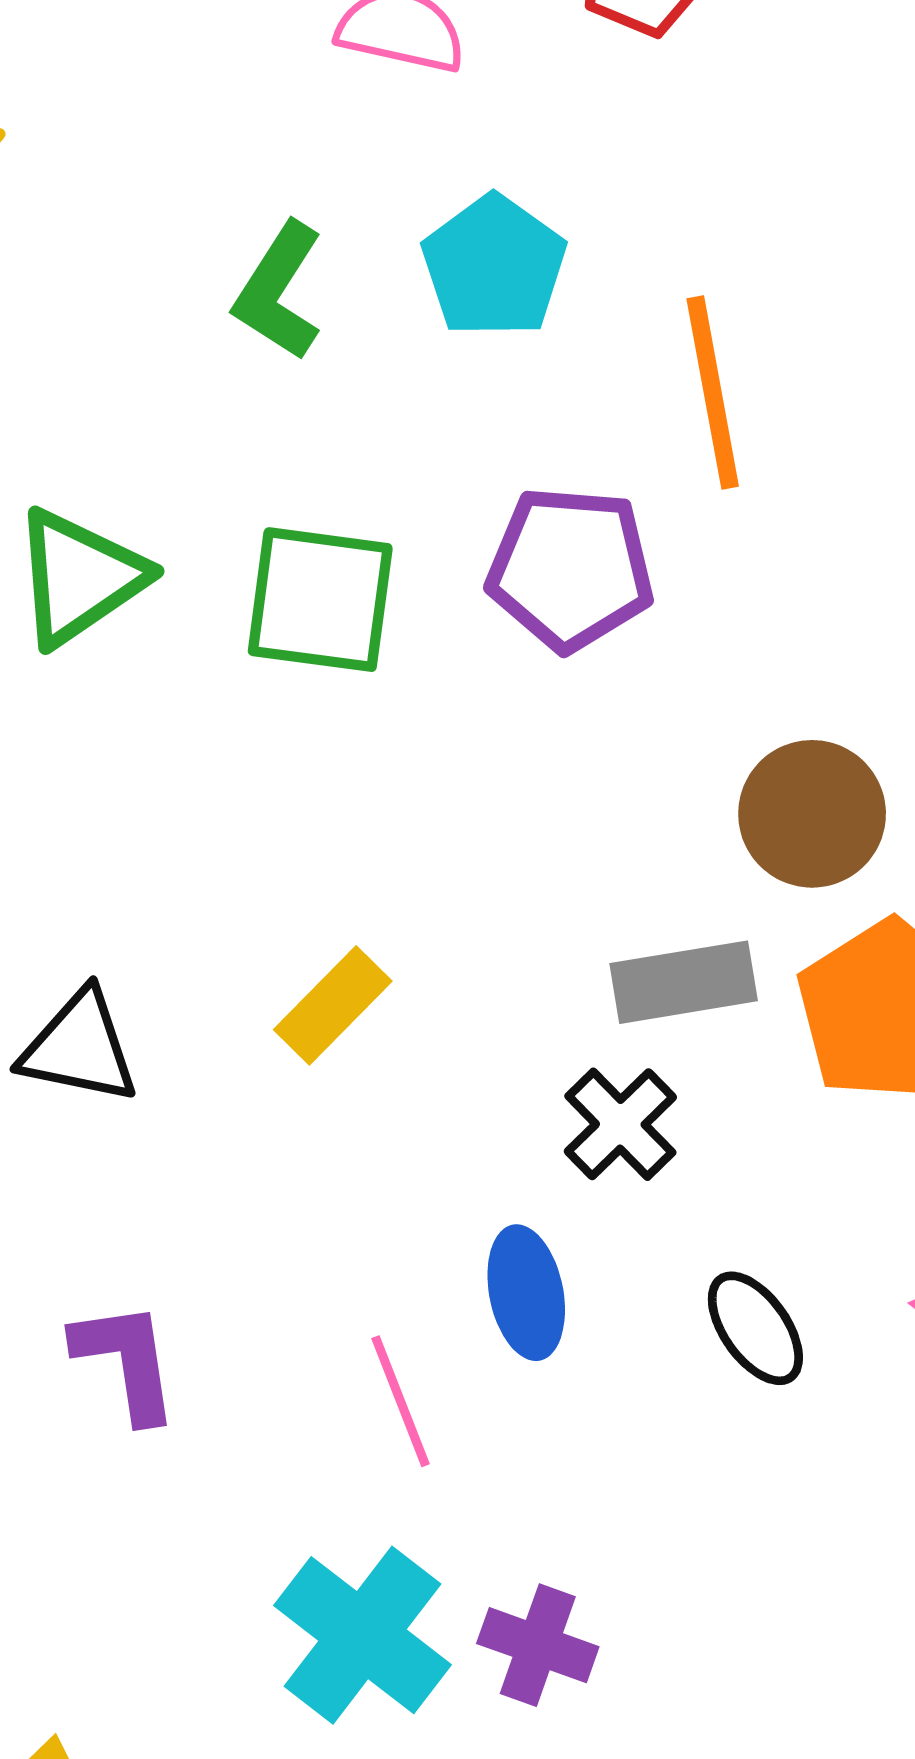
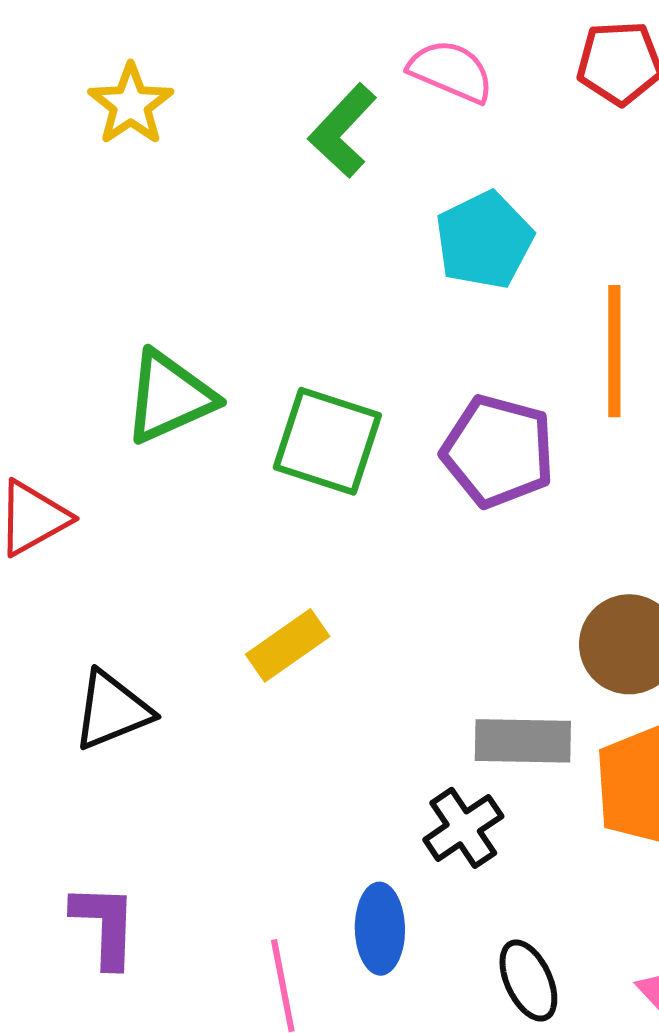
green L-shape: (279, 291) -> (343, 131), moved
yellow rectangle: (333, 1005) -> (288, 645), moved
black triangle: (79, 1047) -> (112, 710), turned -44

